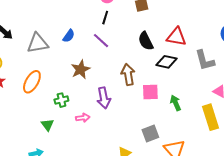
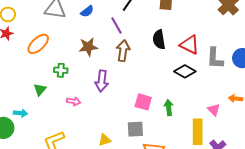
gray L-shape: (205, 60) -> (215, 58), moved
black diamond: (167, 62) -> (185, 71), moved
brown arrow: (128, 74) -> (123, 51), moved
pink square: (150, 92) -> (143, 102), moved
pink arrow: (83, 118) -> (74, 101), moved

